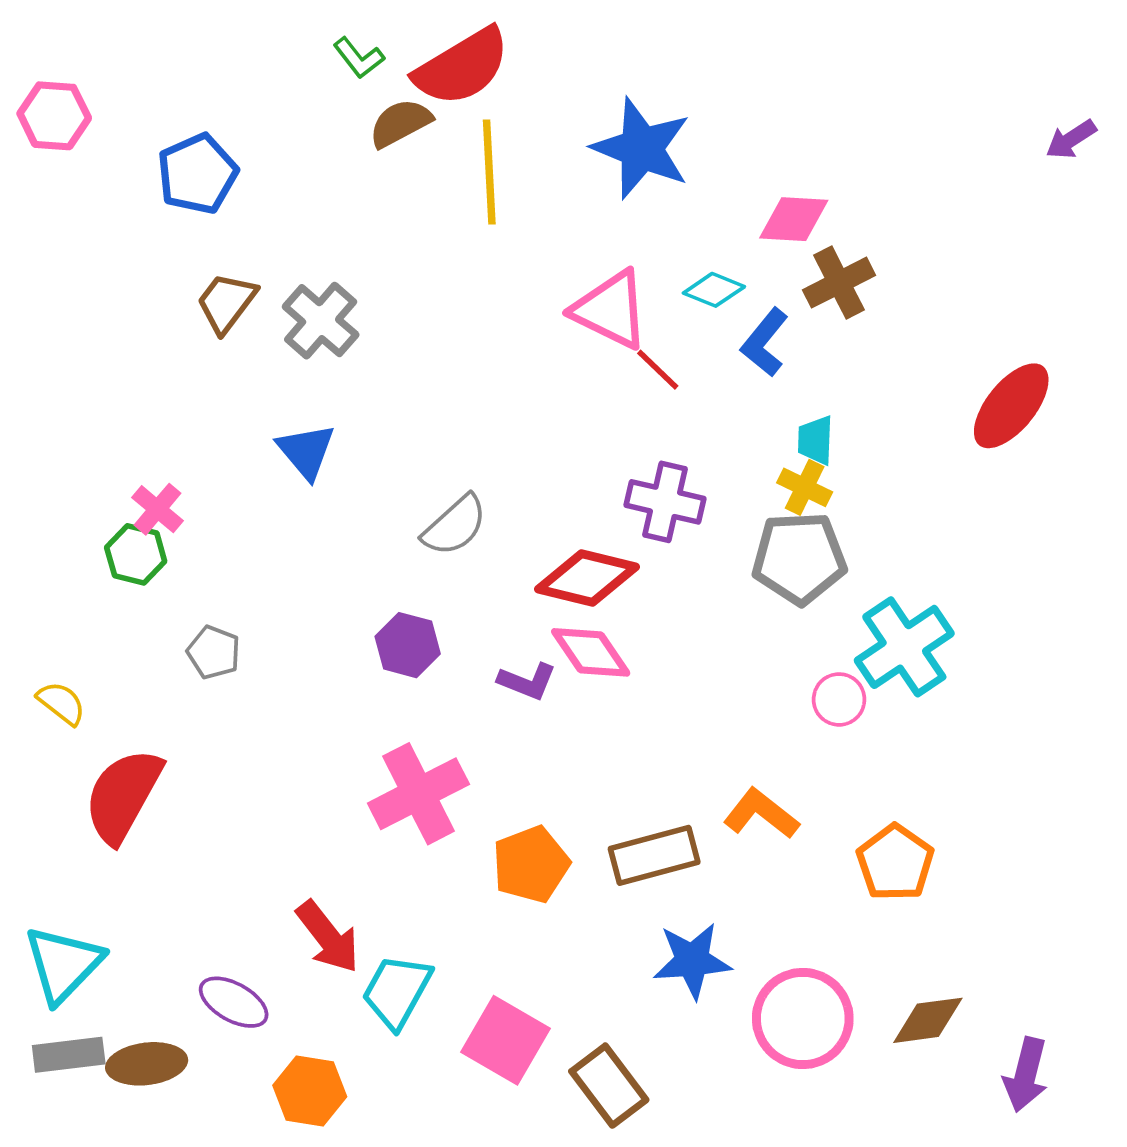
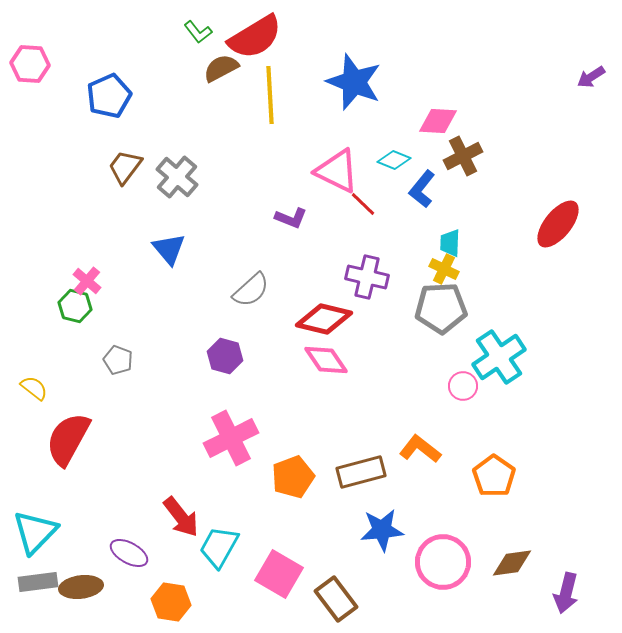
purple L-shape: (527, 681) -> (291, 218), moved

